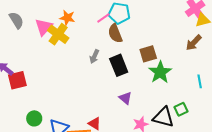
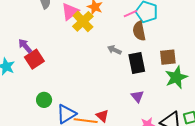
gray arrow: (94, 56) -> (114, 50), turned 80
red square: (17, 80) -> (34, 59), turned -30

